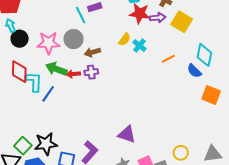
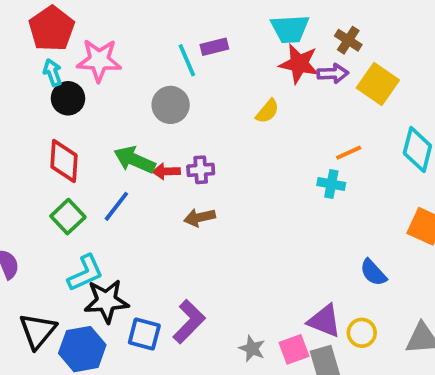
pink star: (48, 43) -> (99, 60), moved
cyan cross: (139, 45) -> (331, 184), moved, turned -32
brown arrow: (92, 52) -> (200, 217), moved
blue semicircle: (194, 71) -> (373, 273), moved
cyan L-shape: (34, 82) -> (85, 273), moved, turned 60
purple triangle: (127, 134) -> (324, 321), moved
green square: (23, 146) -> (68, 217), moved

